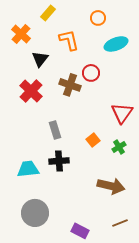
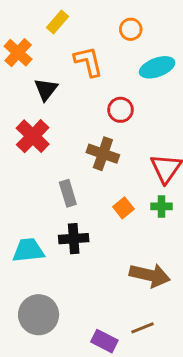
brown cross: (70, 85) -> (103, 154), moved
green cross: (119, 147) -> (161, 206), moved, turned 32
brown line: (120, 223) -> (142, 328), moved

